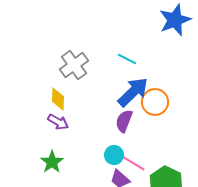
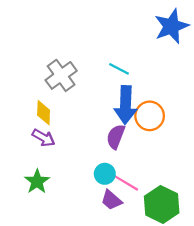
blue arrow: (133, 92) -> (126, 105), turned 136

